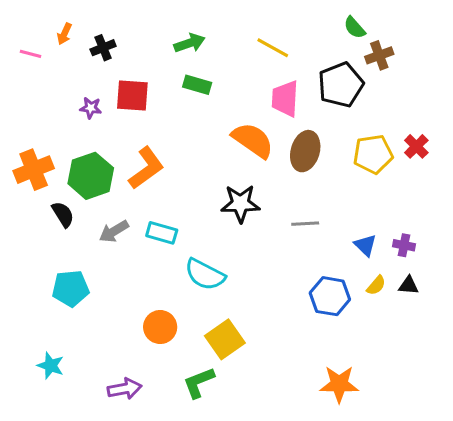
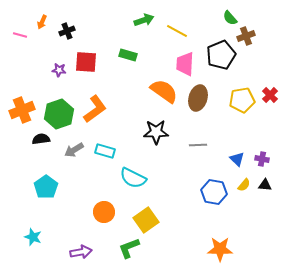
green arrow: (189, 43) -> (144, 20), moved
black semicircle: (63, 214) -> (41, 139), turned -66
cyan pentagon: (71, 288) -> (46, 187), turned -30

